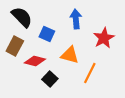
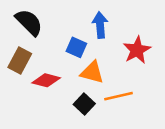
blue square: (47, 34) -> (76, 47), moved
orange line: (90, 73) -> (119, 96), turned 50
black square: (50, 79) -> (84, 104), moved

